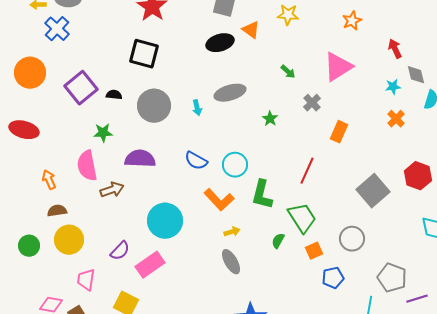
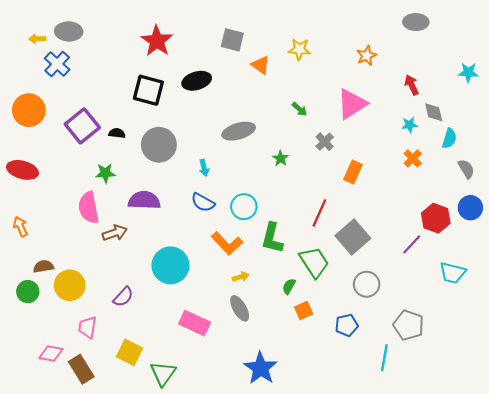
black ellipse: (220, 43) -> (197, 81), moved
cyan arrow: (197, 108) -> (204, 168), moved
orange arrow: (49, 180) -> (20, 227), moved
gray square: (373, 191) -> (353, 237), moved
brown semicircle: (57, 211) -> (43, 266), moved
orange square: (314, 251) -> (304, 310), moved
pink rectangle: (150, 265) -> (195, 323), moved, turned 60
purple line: (417, 299) -> (412, 244), moved, turned -30

